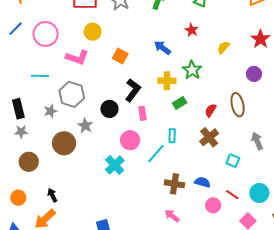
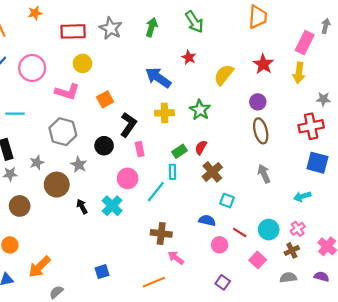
yellow semicircle: (223, 47) -> (224, 75), size x1.5
blue arrow: (162, 48) -> (158, 78), size x1.4
orange square: (120, 56) -> (105, 99), moved, turned 35
green star: (192, 70) -> (200, 110), moved
cyan line: (40, 76) -> (15, 114), moved
green rectangle: (180, 103) -> (179, 151), moved
brown ellipse: (238, 105) -> (261, 131), moved
red semicircle: (210, 110) -> (201, 147), moved
gray star: (50, 111) -> (37, 163), moved
cyan square: (233, 161) -> (227, 201), moved
brown cross: (174, 184) -> (161, 233), moved
black arrow: (52, 195) -> (82, 206), moved

